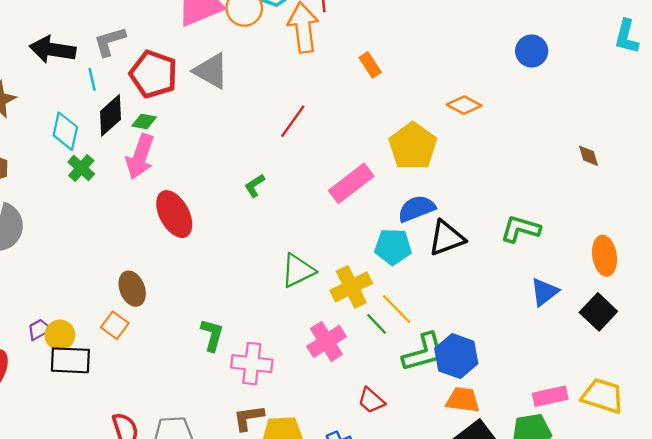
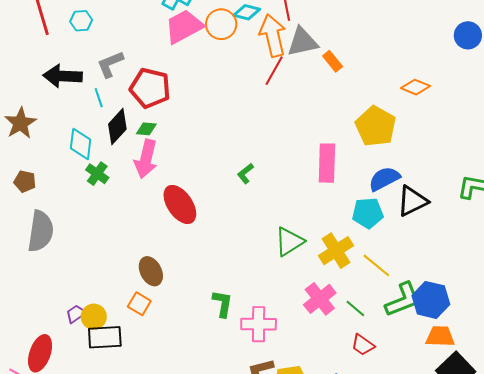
gray triangle: (211, 71) -> (302, 42), moved, turned -36
red line: (293, 121) -> (274, 71), moved
pink rectangle: (351, 183) -> (327, 163), turned -45
green line: (377, 324) -> (355, 309), moved

